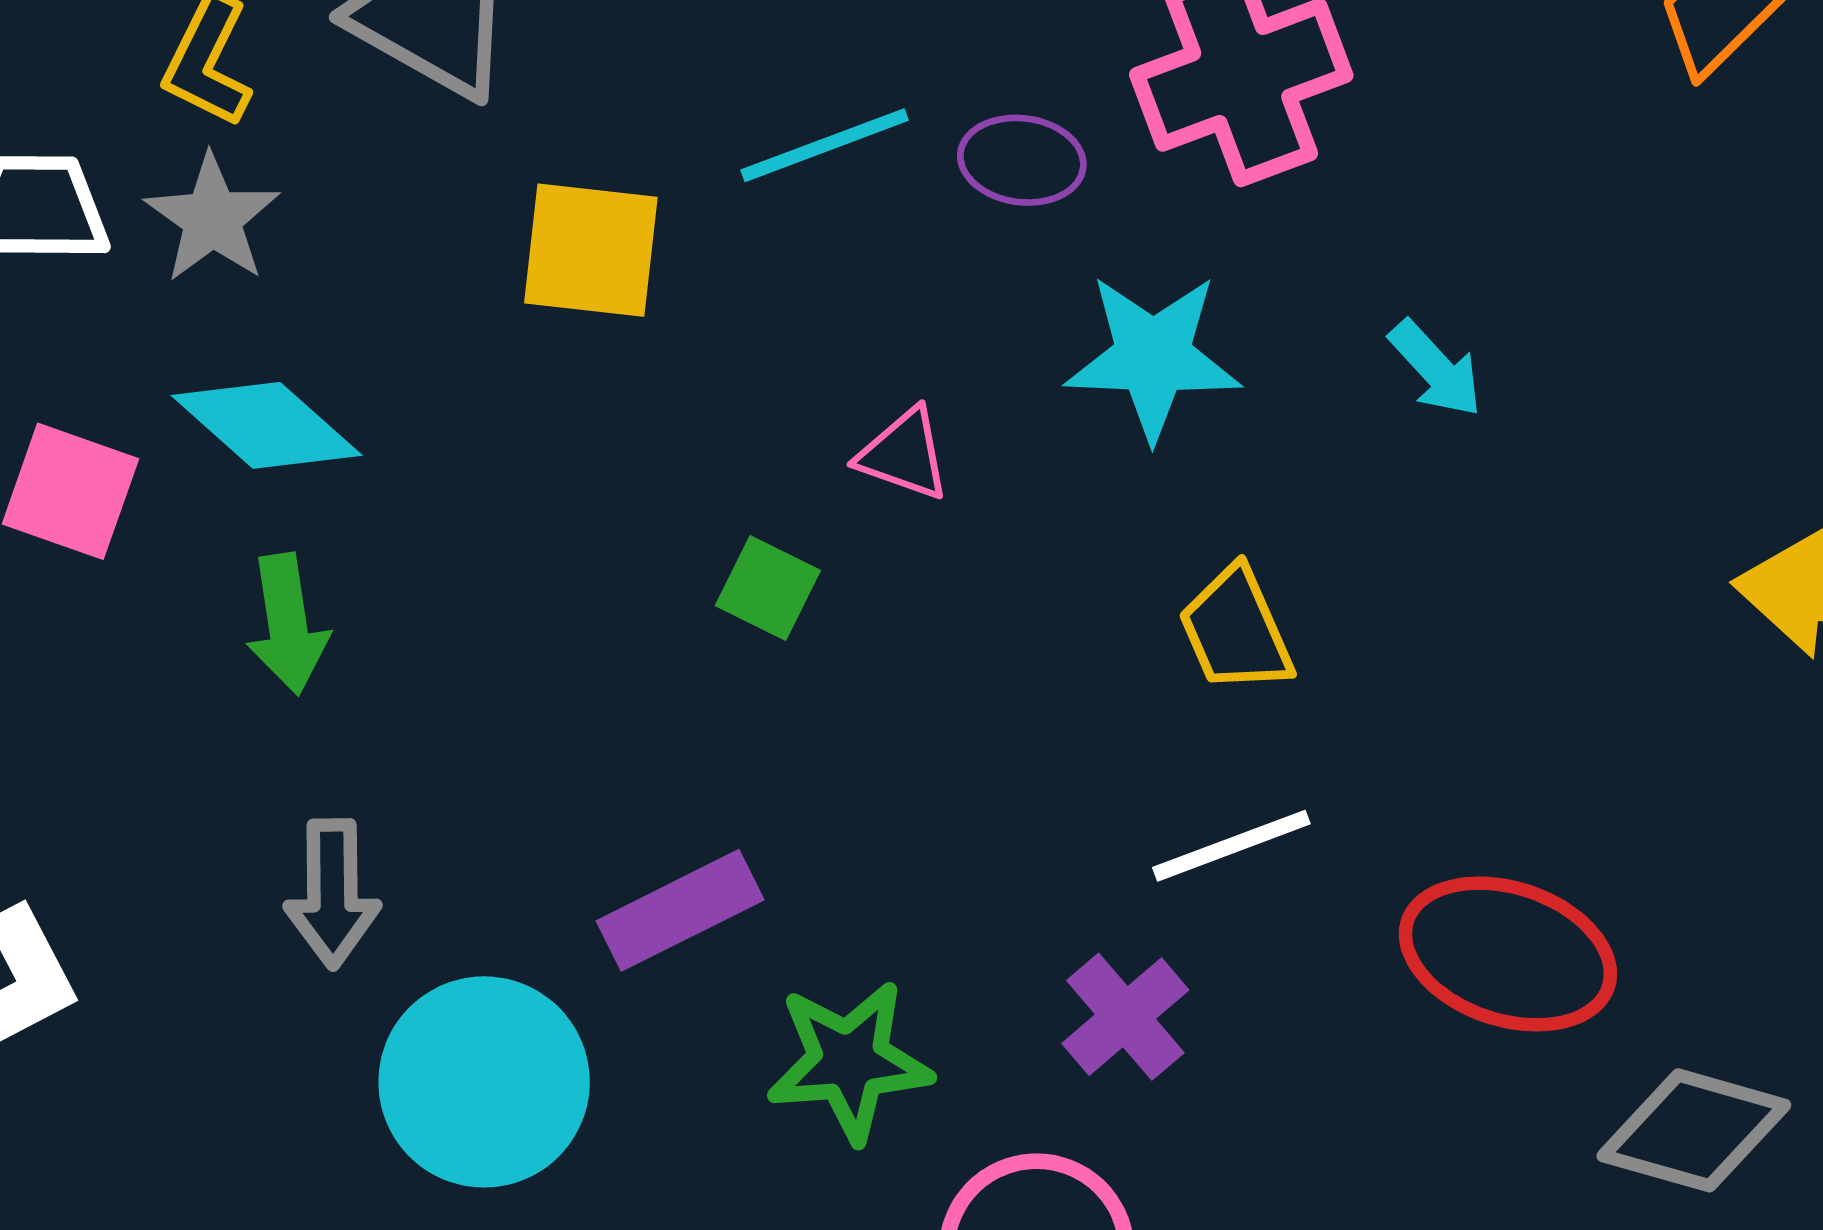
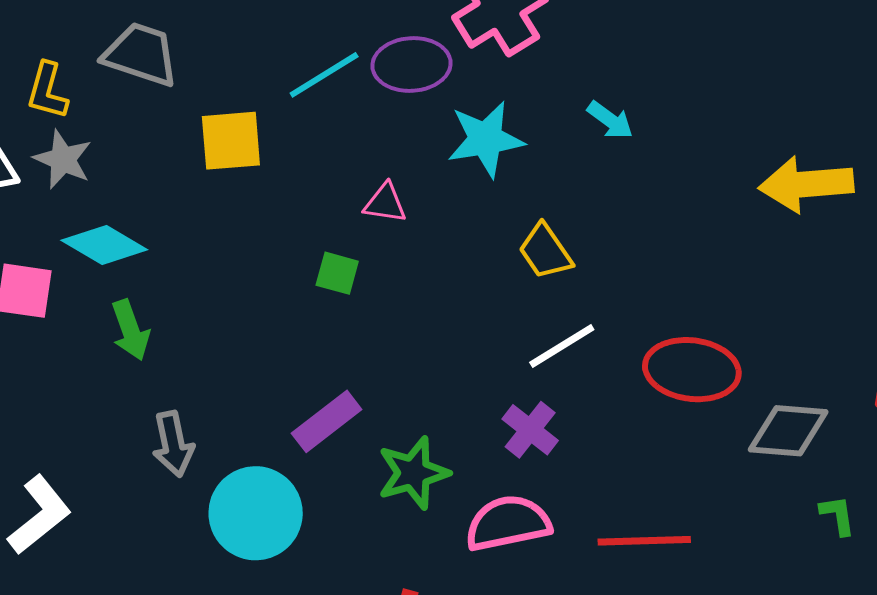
purple ellipse: (1022, 160) -> (411, 65), size x1.4

